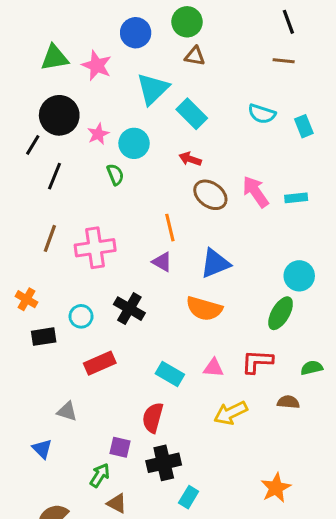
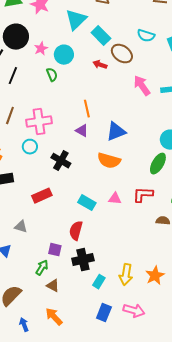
brown ellipse: (210, 195) -> (122, 54), moved
cyan circle: (81, 316) -> (30, 147), moved
yellow arrow: (231, 413) -> (126, 275), moved, turned -55

